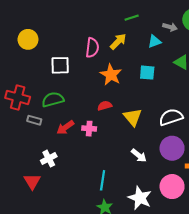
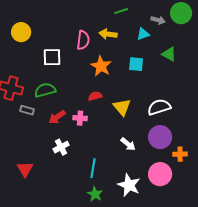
yellow arrow: (118, 41) -> (108, 34), turned -126
white cross: (49, 159) -> (61, 147), moved

